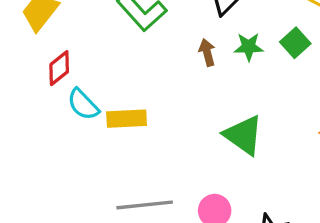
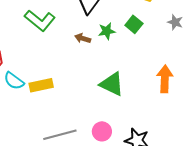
brown arrow: (207, 52) -> (83, 38), turned -49

